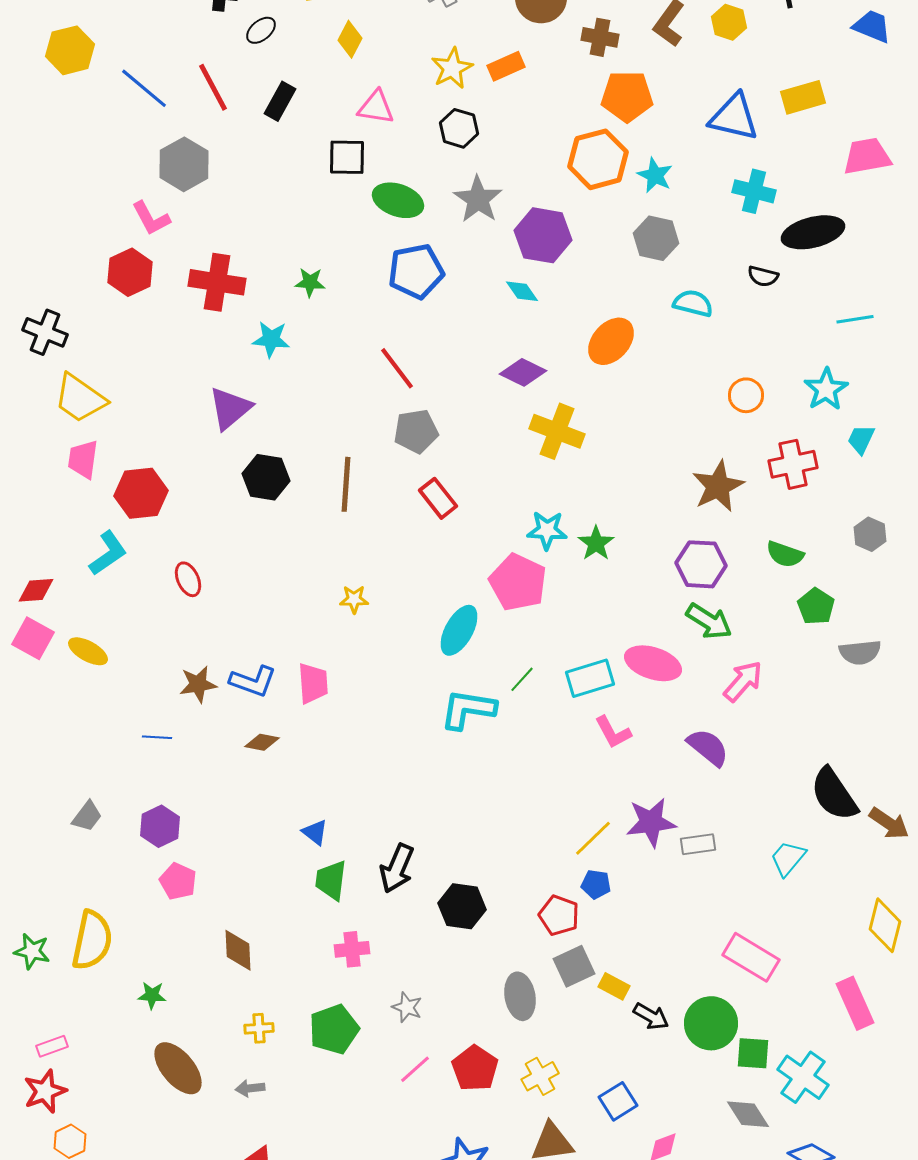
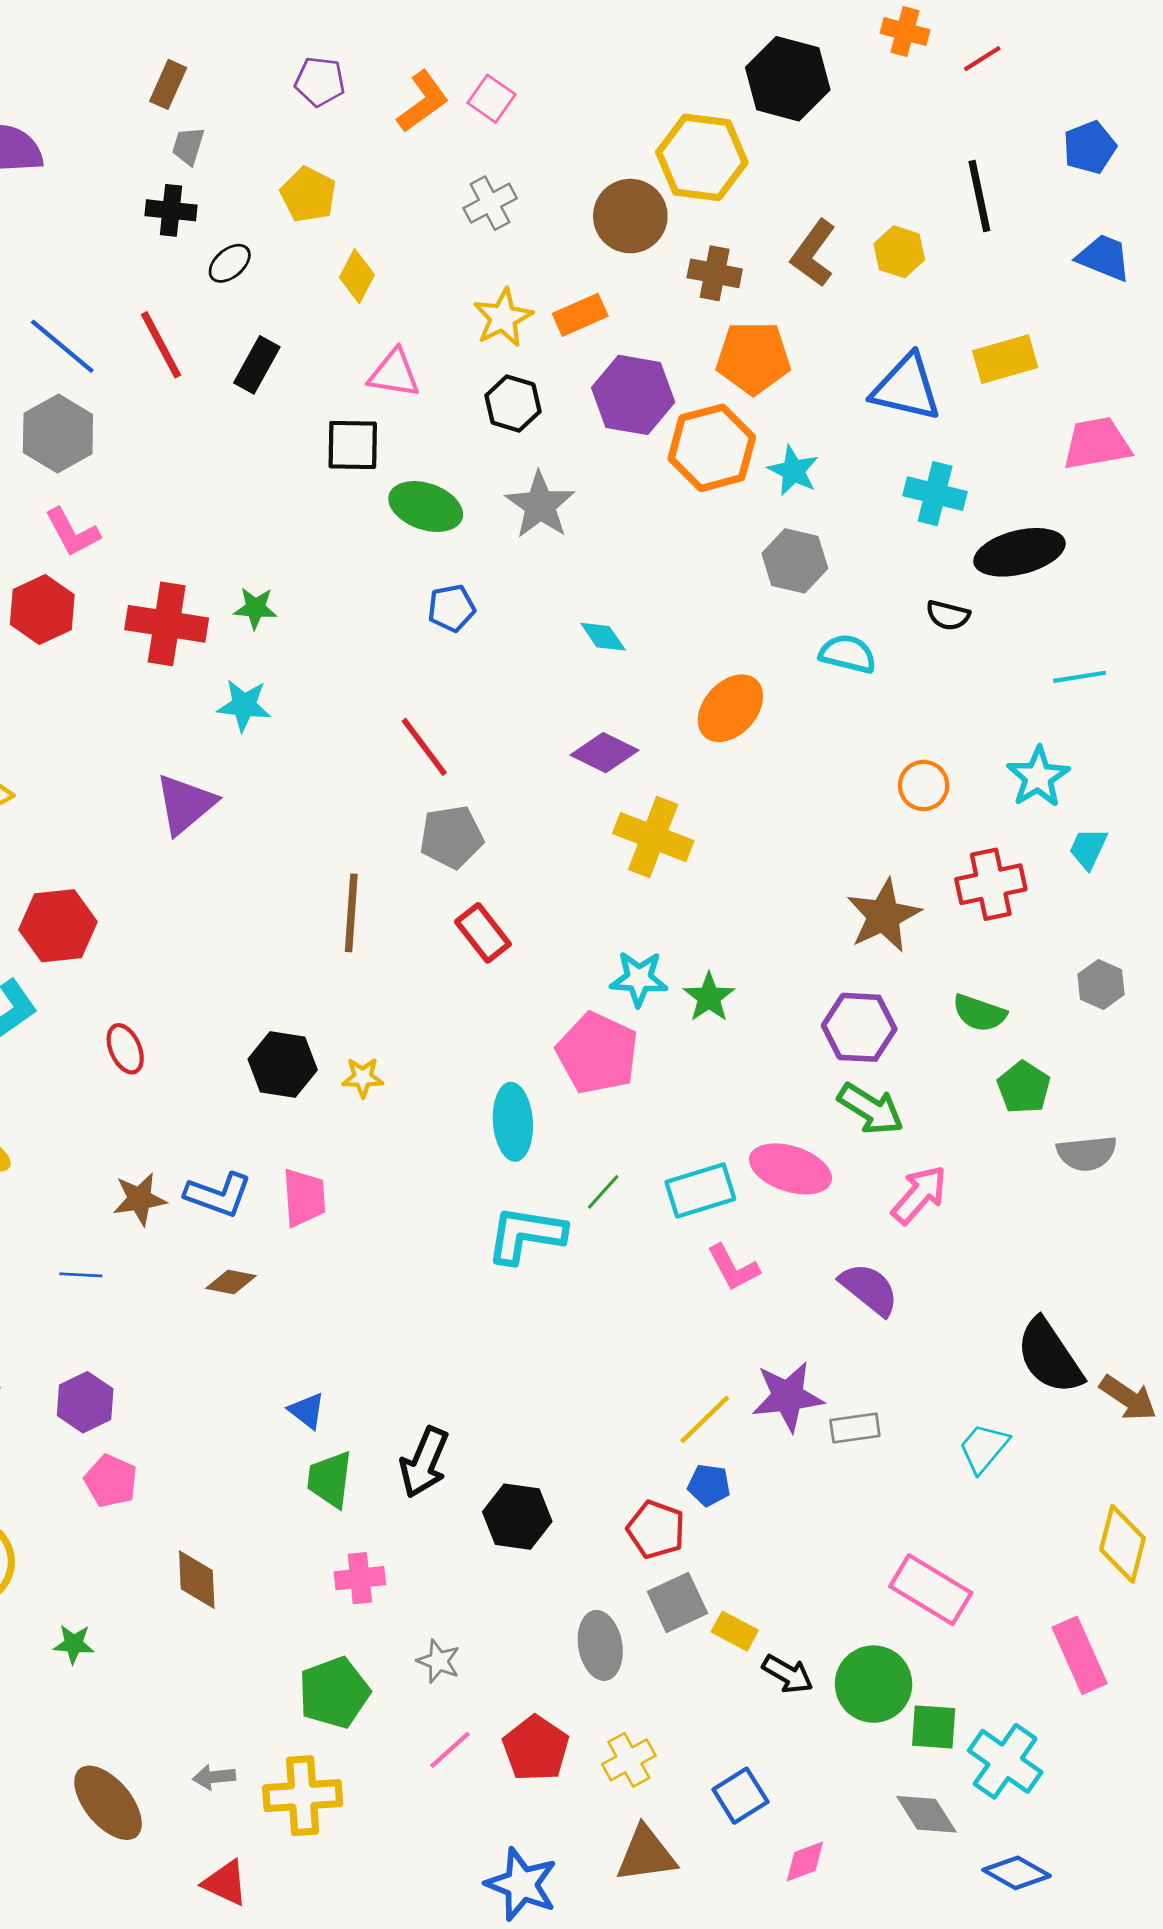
gray hexagon: (184, 164) -> (58, 434), moved
purple hexagon: (543, 235) -> (633, 395), moved
blue pentagon: (416, 271) -> (451, 608), size x0.6
green star: (310, 282) -> (255, 608), moved
black hexagon: (266, 477) -> (283, 1065), moved
cyan ellipse: (459, 630) -> (513, 1122), turned -33
yellow cross: (259, 1028) -> (303, 1796), moved, size x1.8
brown ellipse: (178, 1068) -> (108, 1803), moved

